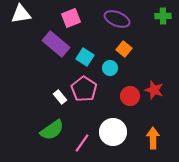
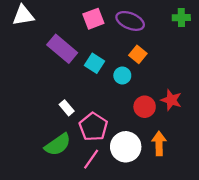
pink square: (71, 18) -> (93, 19), moved
pink pentagon: (84, 89) -> (93, 127), moved
orange arrow: (153, 138) -> (159, 143), moved

